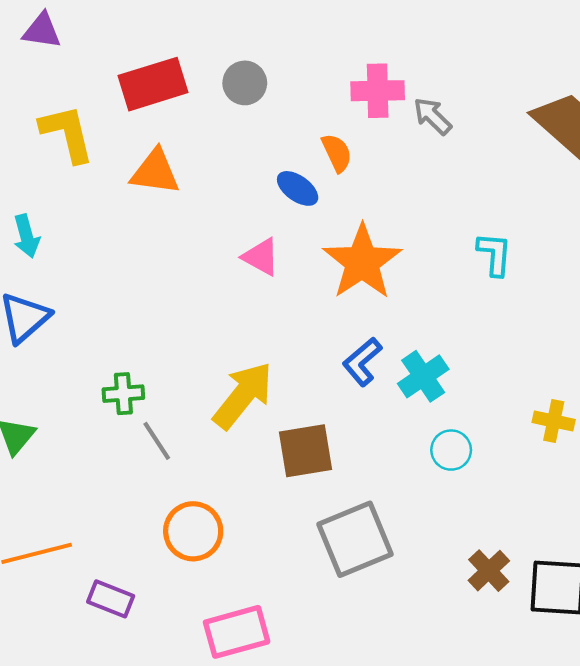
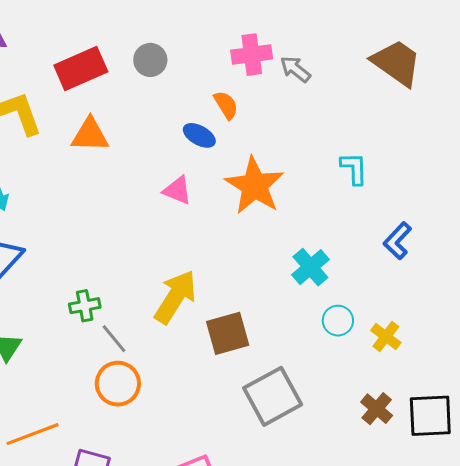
blue L-shape: (362, 362) -> (397, 241), moved
yellow cross: (554, 421) -> (386, 337), moved, turned 32
orange circle: (193, 531) -> (118, 384), moved

